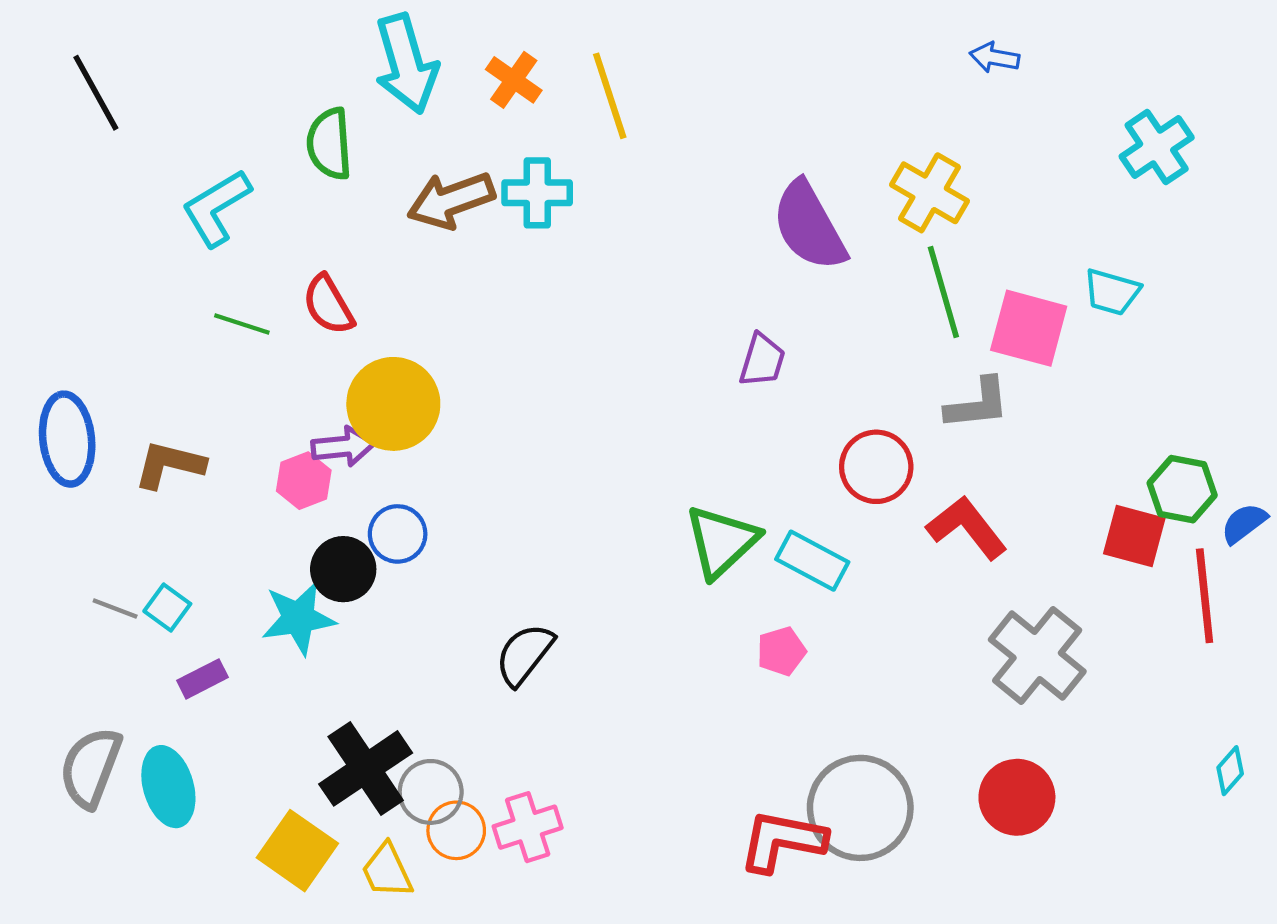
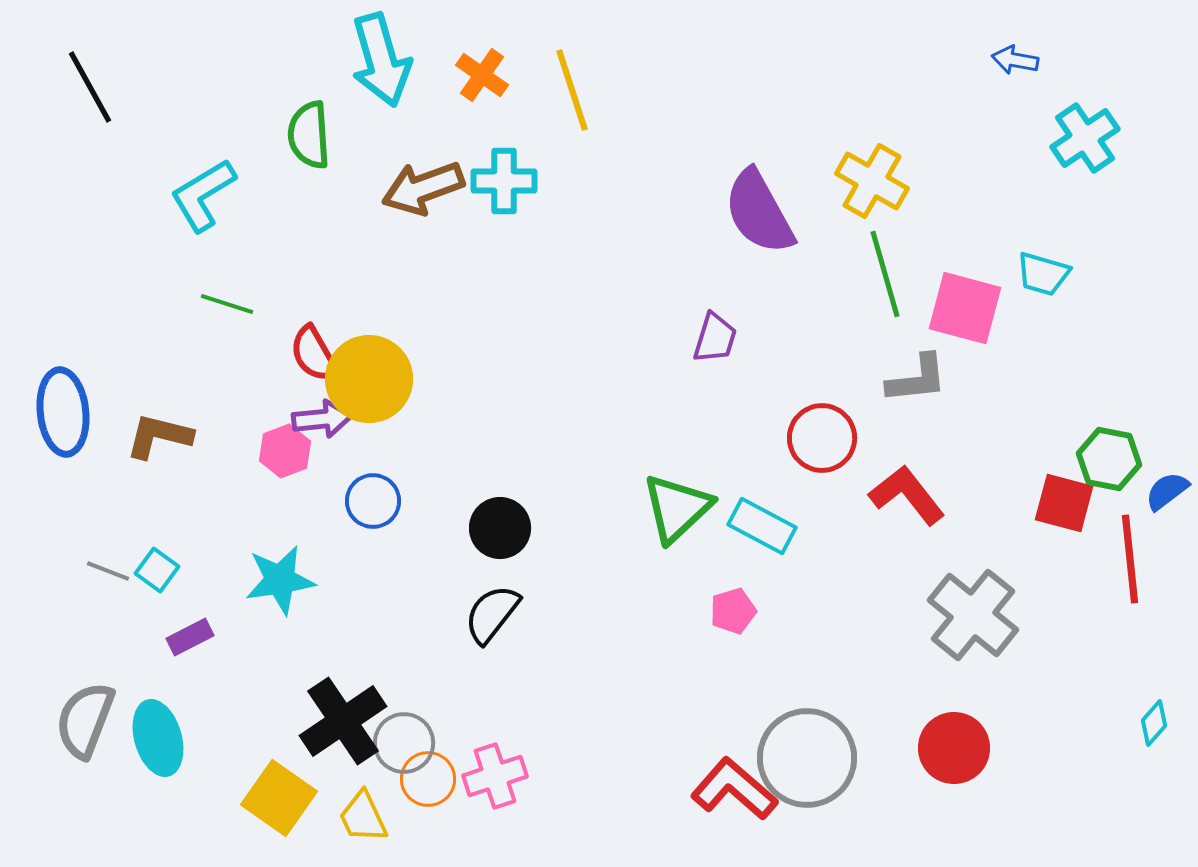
blue arrow: (995, 57) -> (1015, 60), moved
red semicircle: (328, 305) -> (314, 354), moved
black circle: (343, 569) -> (500, 528), moved
red L-shape: (782, 841) -> (734, 789), turned 30

